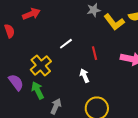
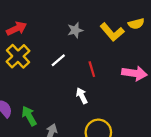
gray star: (94, 10) -> (75, 30), moved
yellow cross: (41, 66) -> (18, 56), moved

